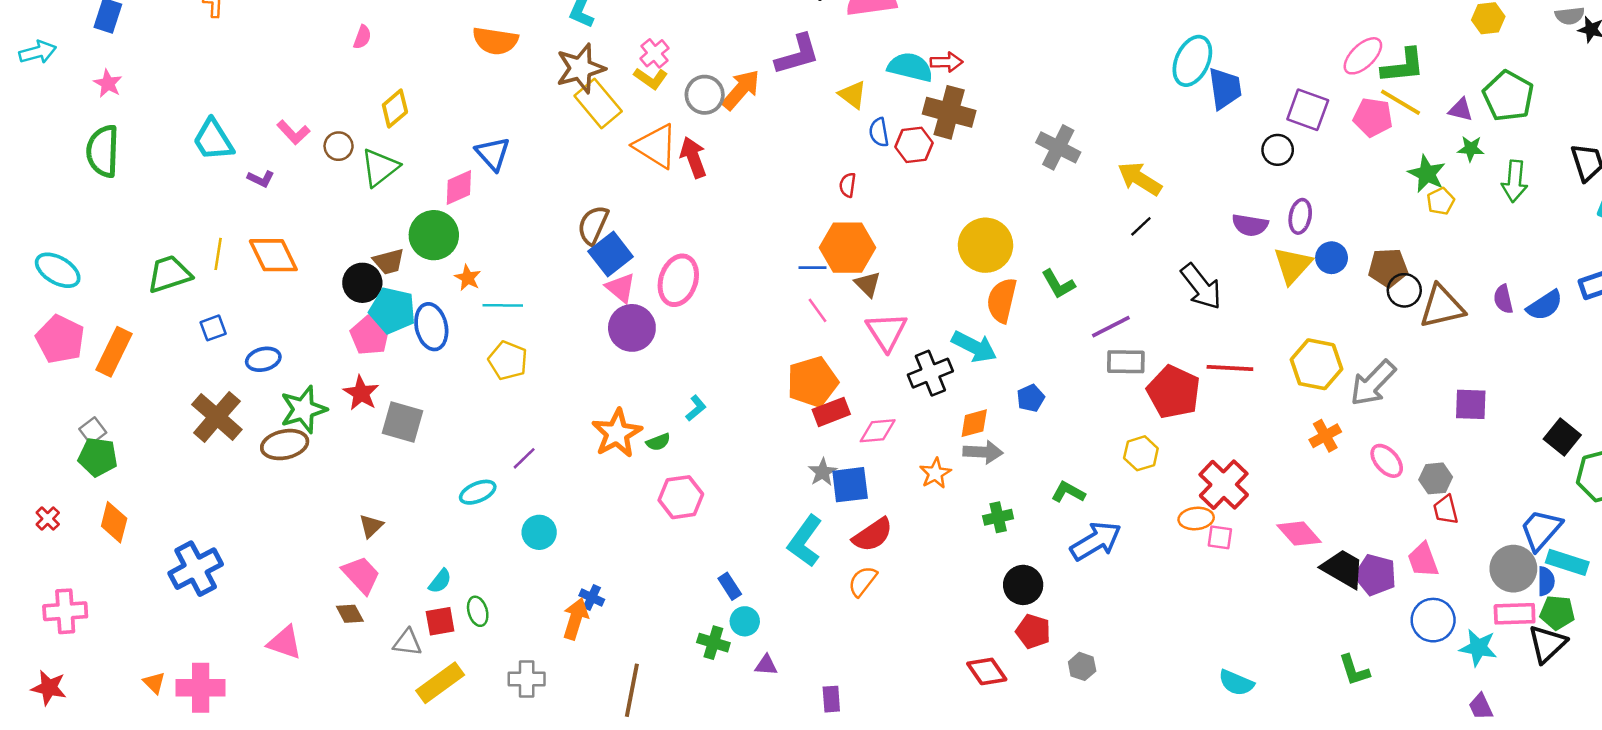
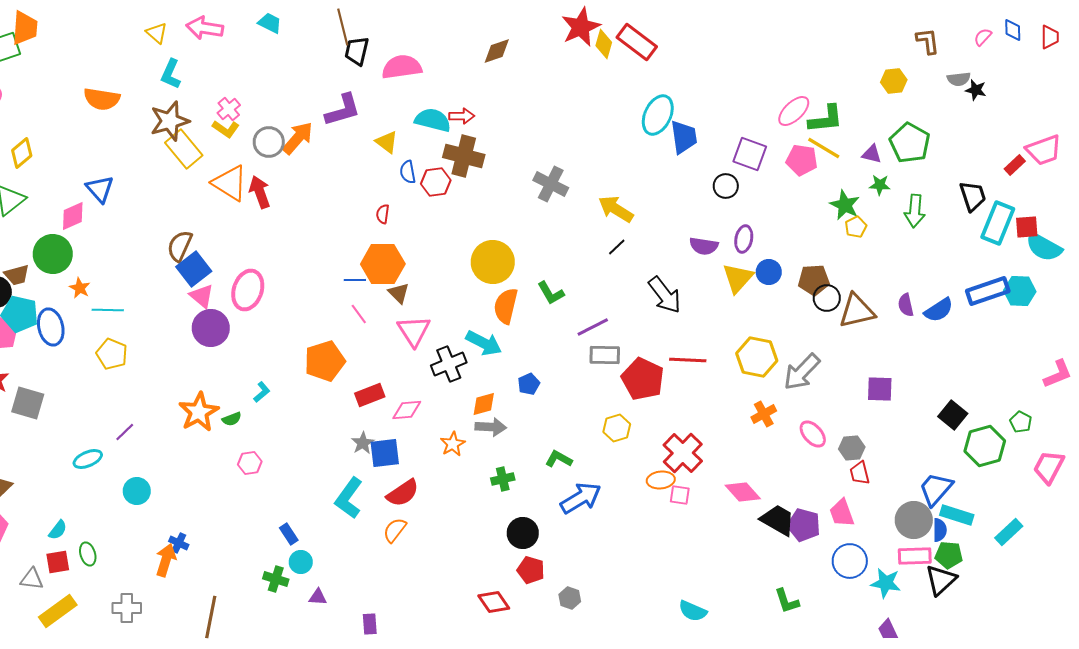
orange pentagon: (812, 382) -> (325, 361), moved
pink hexagon: (681, 497) -> (250, 463), size x0.7

